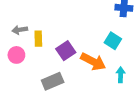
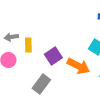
gray rectangle: (53, 81) -> (41, 84), turned -30

